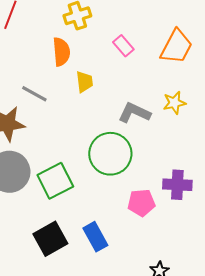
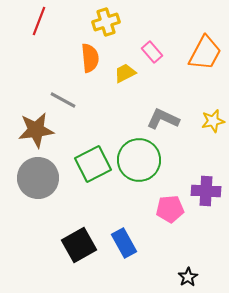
yellow trapezoid: (84, 82) -> (125, 73), moved, turned -110
yellow star: (174, 103) -> (213, 121), moved
green square: (55, 181) -> (93, 164), moved

